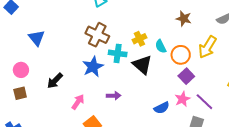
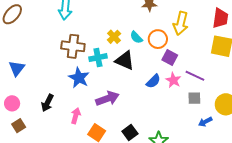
blue triangle: (37, 38) -> (17, 68), turned 36
purple arrow: (114, 96) -> (107, 99), size x1.6
blue semicircle: (162, 108) -> (153, 81), moved

